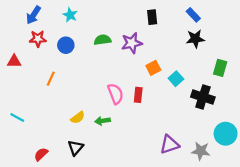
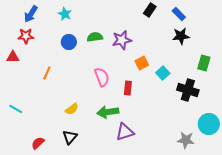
black rectangle: (152, 17) -> (150, 10), moved, turned 40
red star: (38, 39) -> (26, 36), moved
blue circle: (66, 45) -> (69, 42), moved
pink semicircle: (115, 94) -> (102, 77), moved
green arrow: (103, 121) -> (108, 112), moved, size x1.5
purple triangle: (169, 144) -> (125, 132), moved

